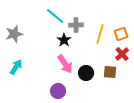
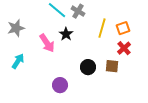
gray cross: (76, 25) -> (78, 11), moved, turned 32
pink arrow: (65, 64) -> (47, 43), moved

